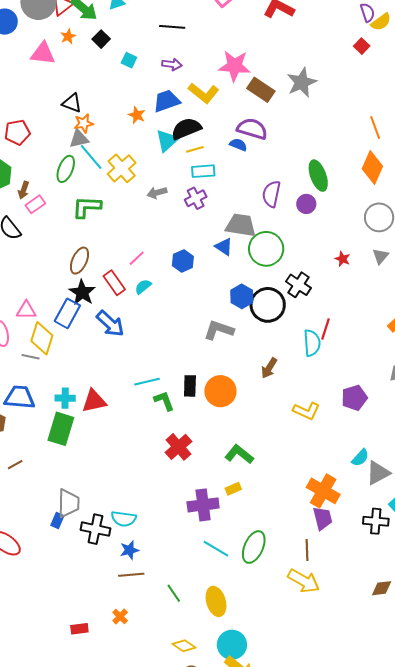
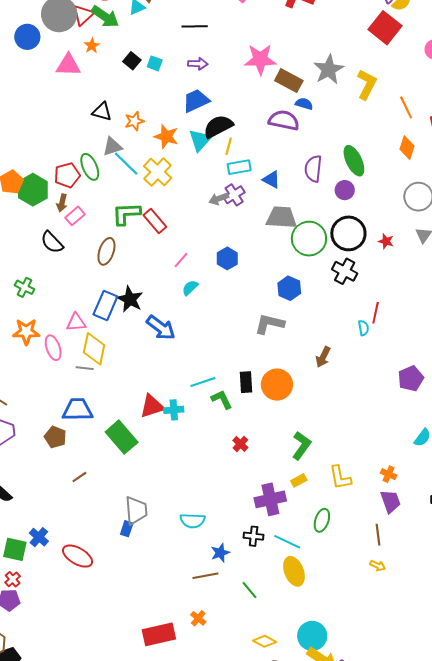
black square: (101, 39) -> (132, 61), moved
red square: (362, 46) -> (385, 28), size x2.0
yellow L-shape: (203, 93) -> (367, 84), moved, turned -96
orange star: (137, 115) -> (166, 137), moved, size x1.4
orange star: (84, 123) -> (134, 121), moved
red pentagon: (17, 132) -> (67, 175), moved
blue semicircle: (238, 145) -> (304, 104), moved
yellow line: (195, 149) -> (229, 146), turned -54
orange diamond: (372, 168) -> (407, 148), size x0.7
green ellipse: (66, 169) -> (90, 167), moved, turned -40
gray arrow: (157, 193) -> (219, 199), moved
purple semicircle: (271, 194) -> (313, 169), moved
blue triangle: (224, 247) -> (271, 180), moved
brown ellipse: (79, 261) -> (106, 251), moved
red rectangle: (114, 283) -> (155, 221), moved
black circle: (268, 305) -> (348, 233), moved
blue rectangle: (67, 313) -> (105, 305), moved
cyan semicircle: (312, 343) -> (363, 328), size x0.6
cyan cross: (65, 398) -> (174, 410), moved
yellow L-shape: (306, 411) -> (340, 478), moved, turned 60
green rectangle: (61, 429) -> (122, 437), turned -52
red cross: (178, 447) -> (240, 444), size x0.6
green L-shape: (239, 454) -> (301, 446), turned 92
orange cross: (323, 491) -> (389, 474), size x0.5
black cross: (95, 529) -> (254, 536), moved, size x0.7
green ellipse: (254, 547) -> (322, 520), moved, size x0.7
blue star: (129, 550) -> (220, 553), moved
yellow arrow: (304, 581) -> (378, 566), size x0.5
yellow ellipse: (216, 601) -> (294, 571), moved
red rectangle: (79, 629) -> (159, 634), size x1.8

